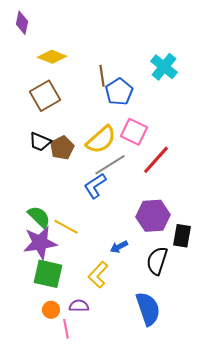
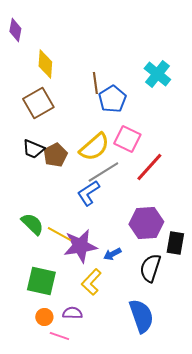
yellow diamond: (52, 57) -> (45, 64), turned 72
purple star: (40, 243) -> (80, 246), moved
pink line: (66, 329) -> (59, 336), turned -60

